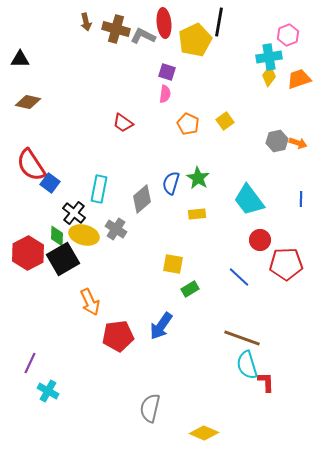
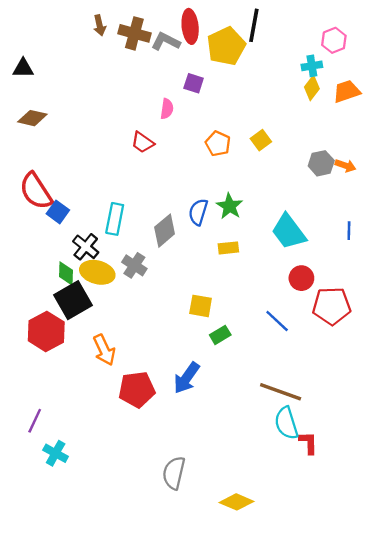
cyan cross: (269, 57) -> (312, 66), size x0.7
pink semicircle: (165, 94) -> (167, 109), moved
red hexagon: (28, 253) -> (46, 331), moved

